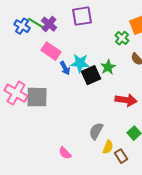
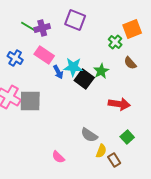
purple square: (82, 16) -> (75, 20), turned 30
purple cross: (49, 24) -> (42, 28), turned 35
blue cross: (22, 26) -> (15, 58), moved
black square: (91, 75) -> (84, 79), turned -30
gray semicircle: (96, 131) -> (89, 135), turned -84

